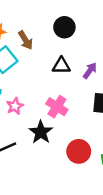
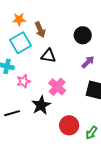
black circle: (64, 27) -> (83, 35), moved
black triangle: (61, 66) -> (48, 56), moved

